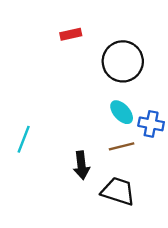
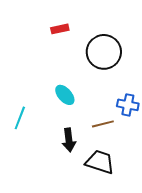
cyan ellipse: (122, 112) -> (65, 95), moved

